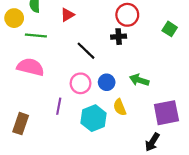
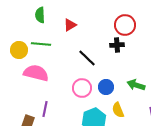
yellow circle: (14, 18) -> (19, 50), moved
purple line: (59, 106) -> (45, 109), moved

